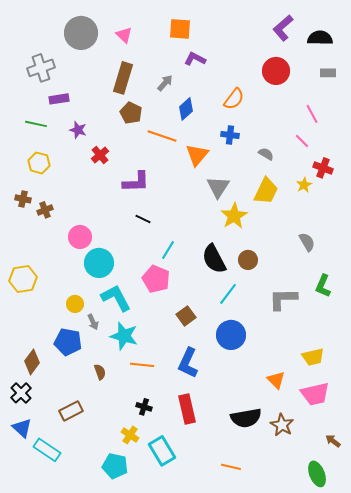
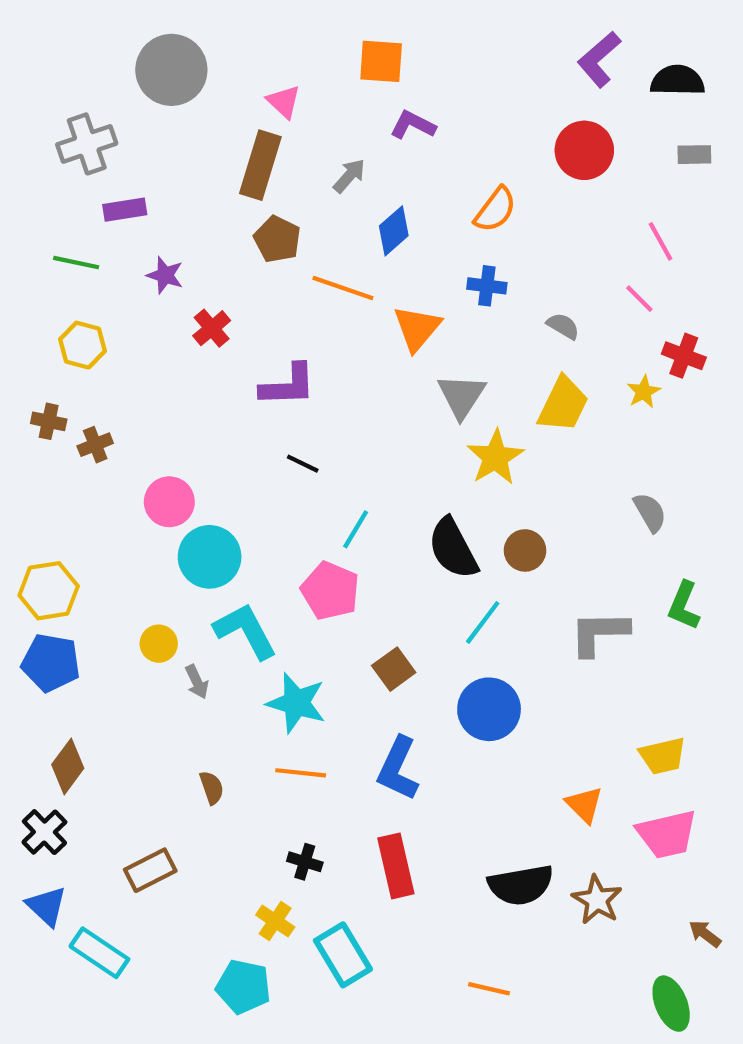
pink triangle: (124, 35) -> (284, 102), moved
cyan star: (124, 336) -> (296, 703), moved
blue pentagon: (68, 342) -> (51, 663), moved

